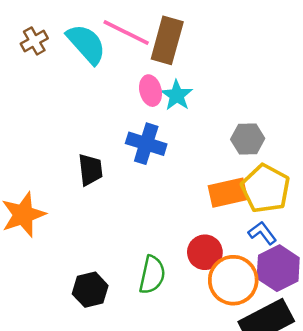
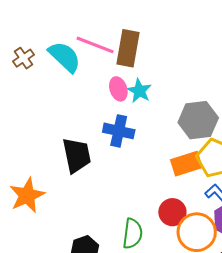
gray hexagon: (248, 139) -> (198, 120), size x1.5
black trapezoid: (90, 170) -> (77, 155), size x1.4

